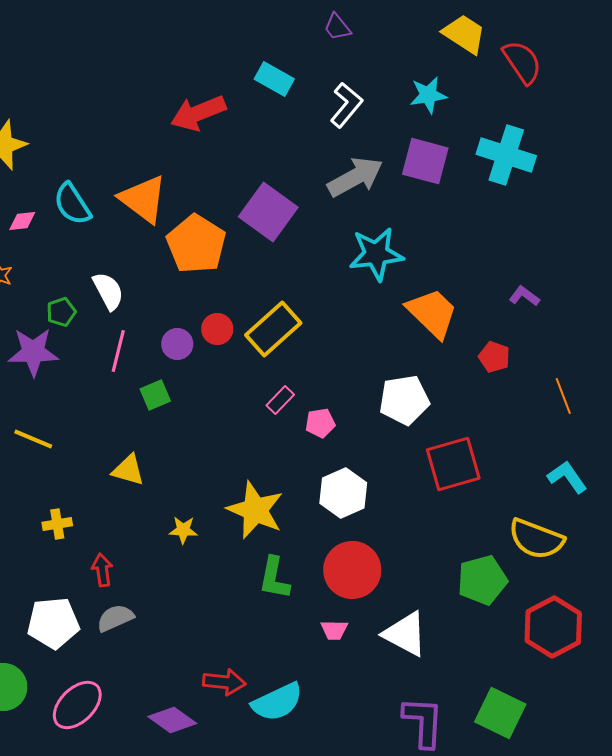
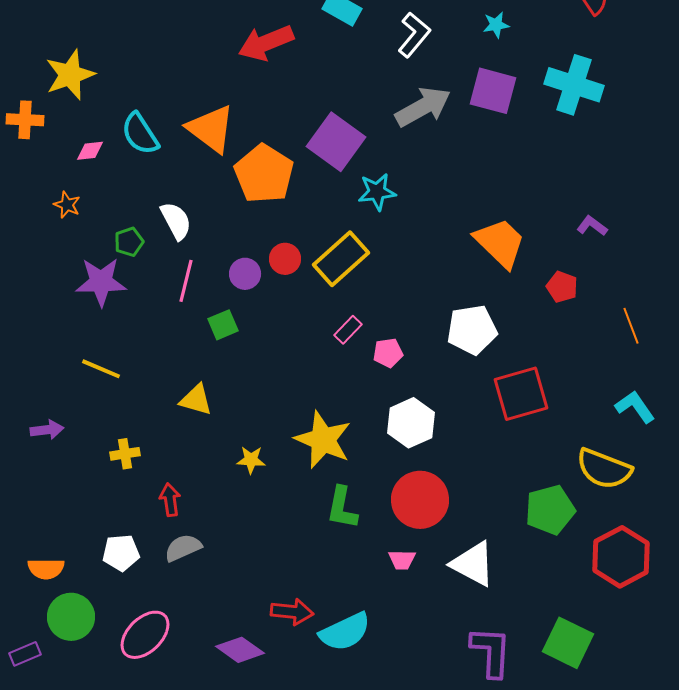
cyan star: (428, 95) -> (496, 25), size x0.7
cyan star: (376, 254) -> (377, 192), moved, size x0.7
white pentagon: (53, 623) -> (121, 553), size x0.7

